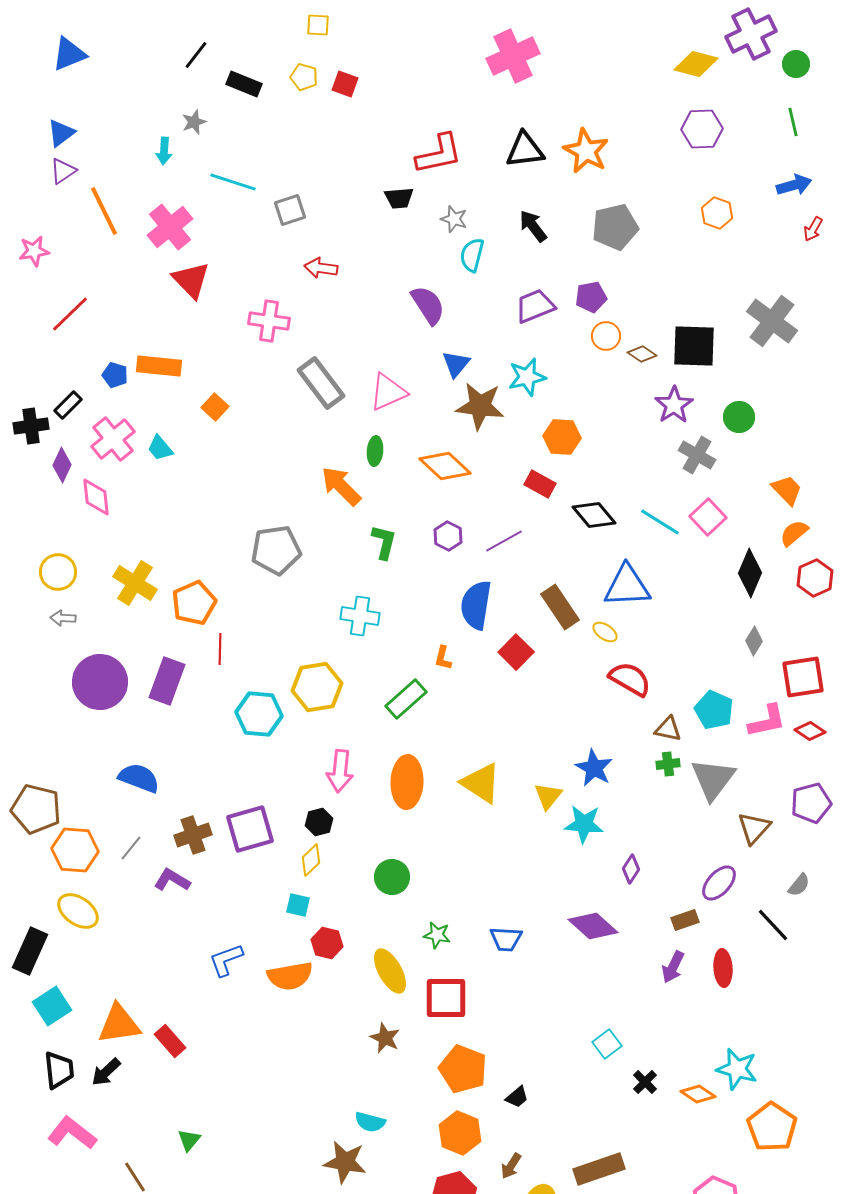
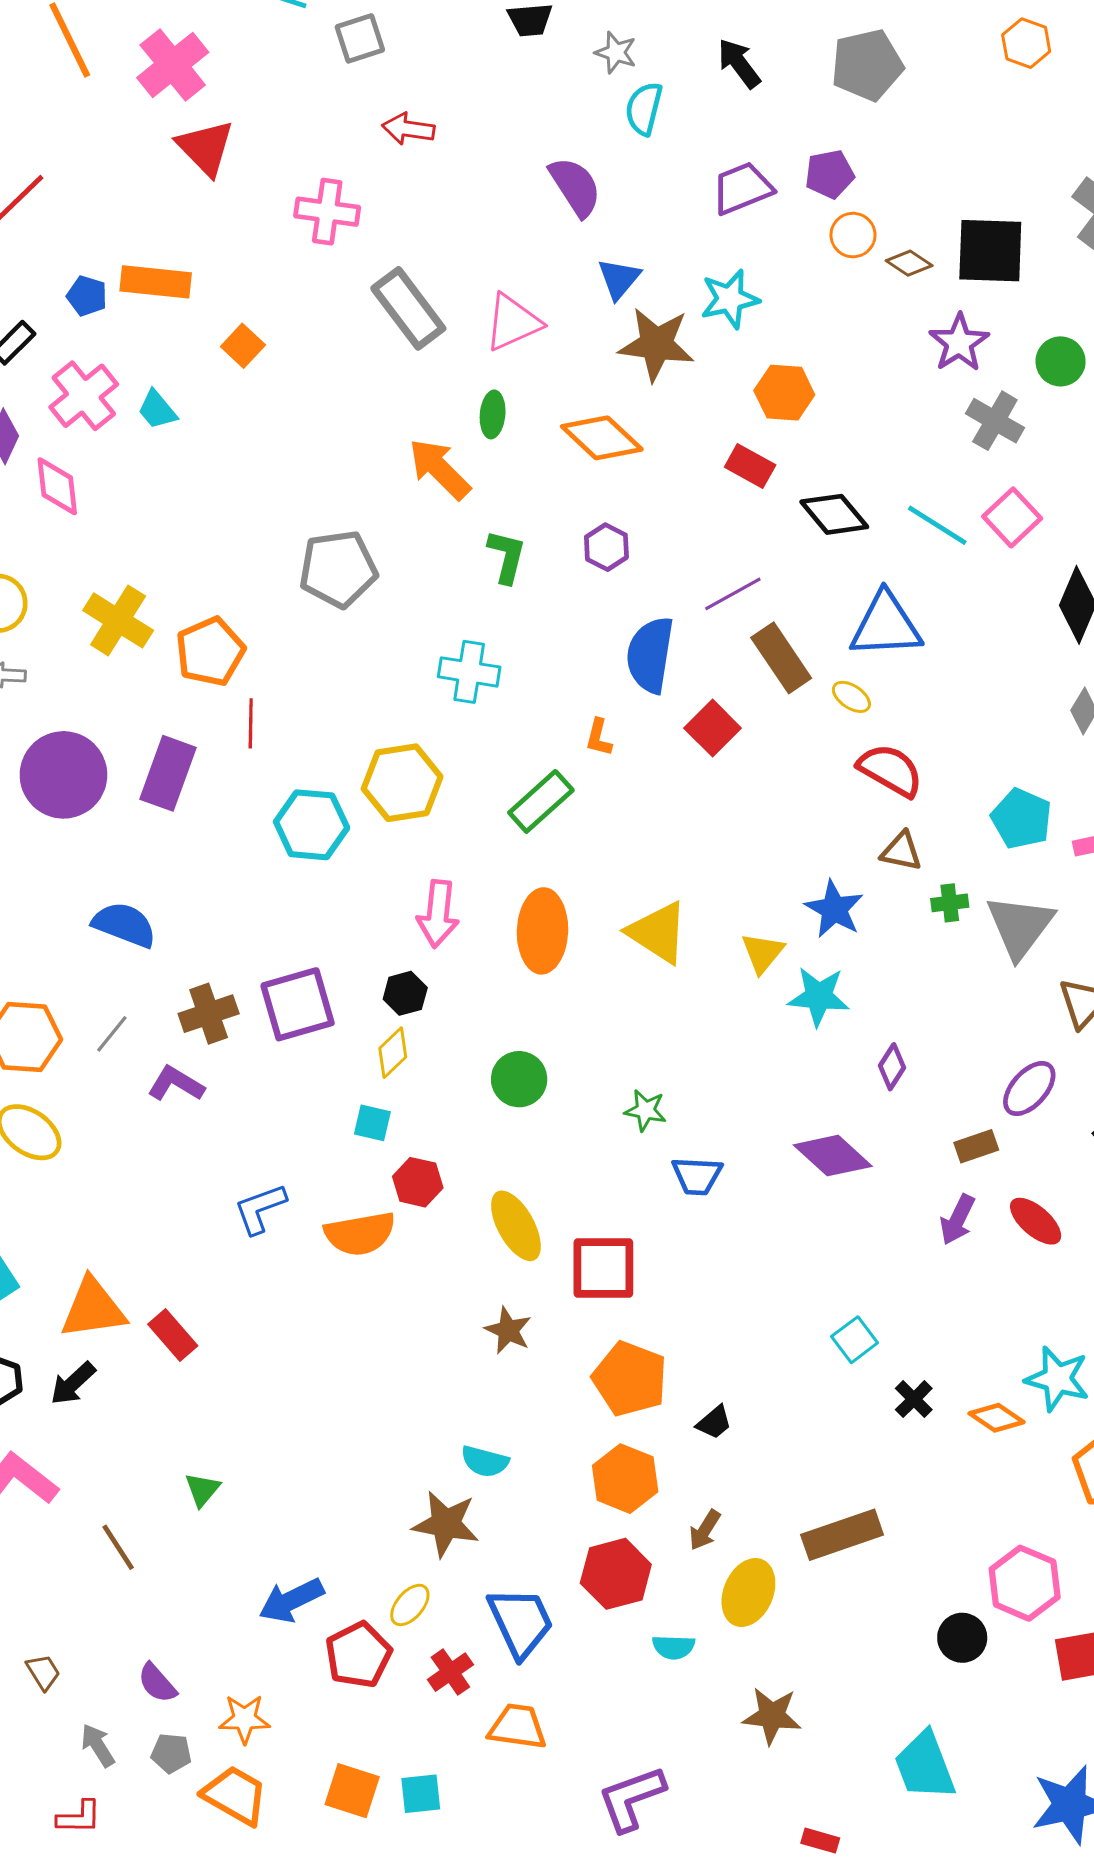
purple line: (504, 541) -> (733, 594), moved
brown triangle: (668, 729) -> (901, 851), moved
green star: (437, 935) -> (645, 1110), moved
red ellipse: (723, 968) -> (1036, 1221), turned -45

